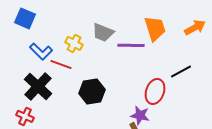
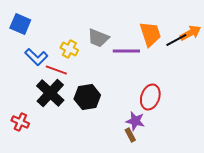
black line: (181, 71) -> (176, 40), moved
black cross: (38, 86) -> (50, 93), moved

